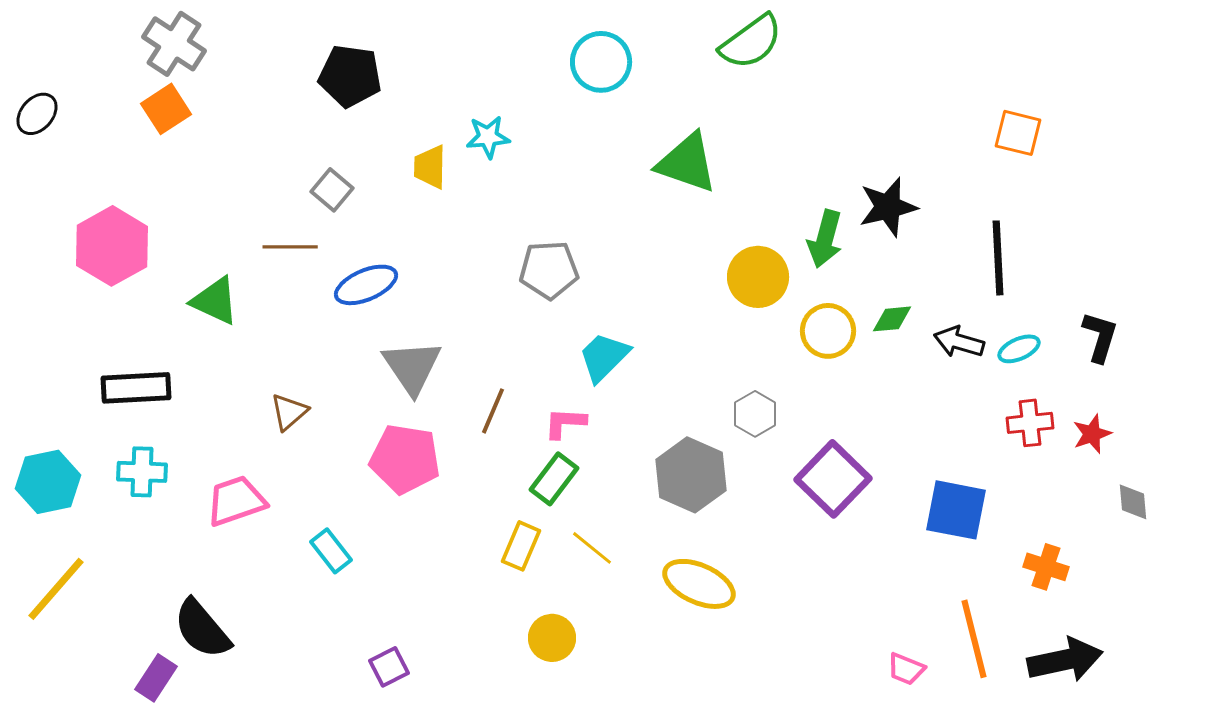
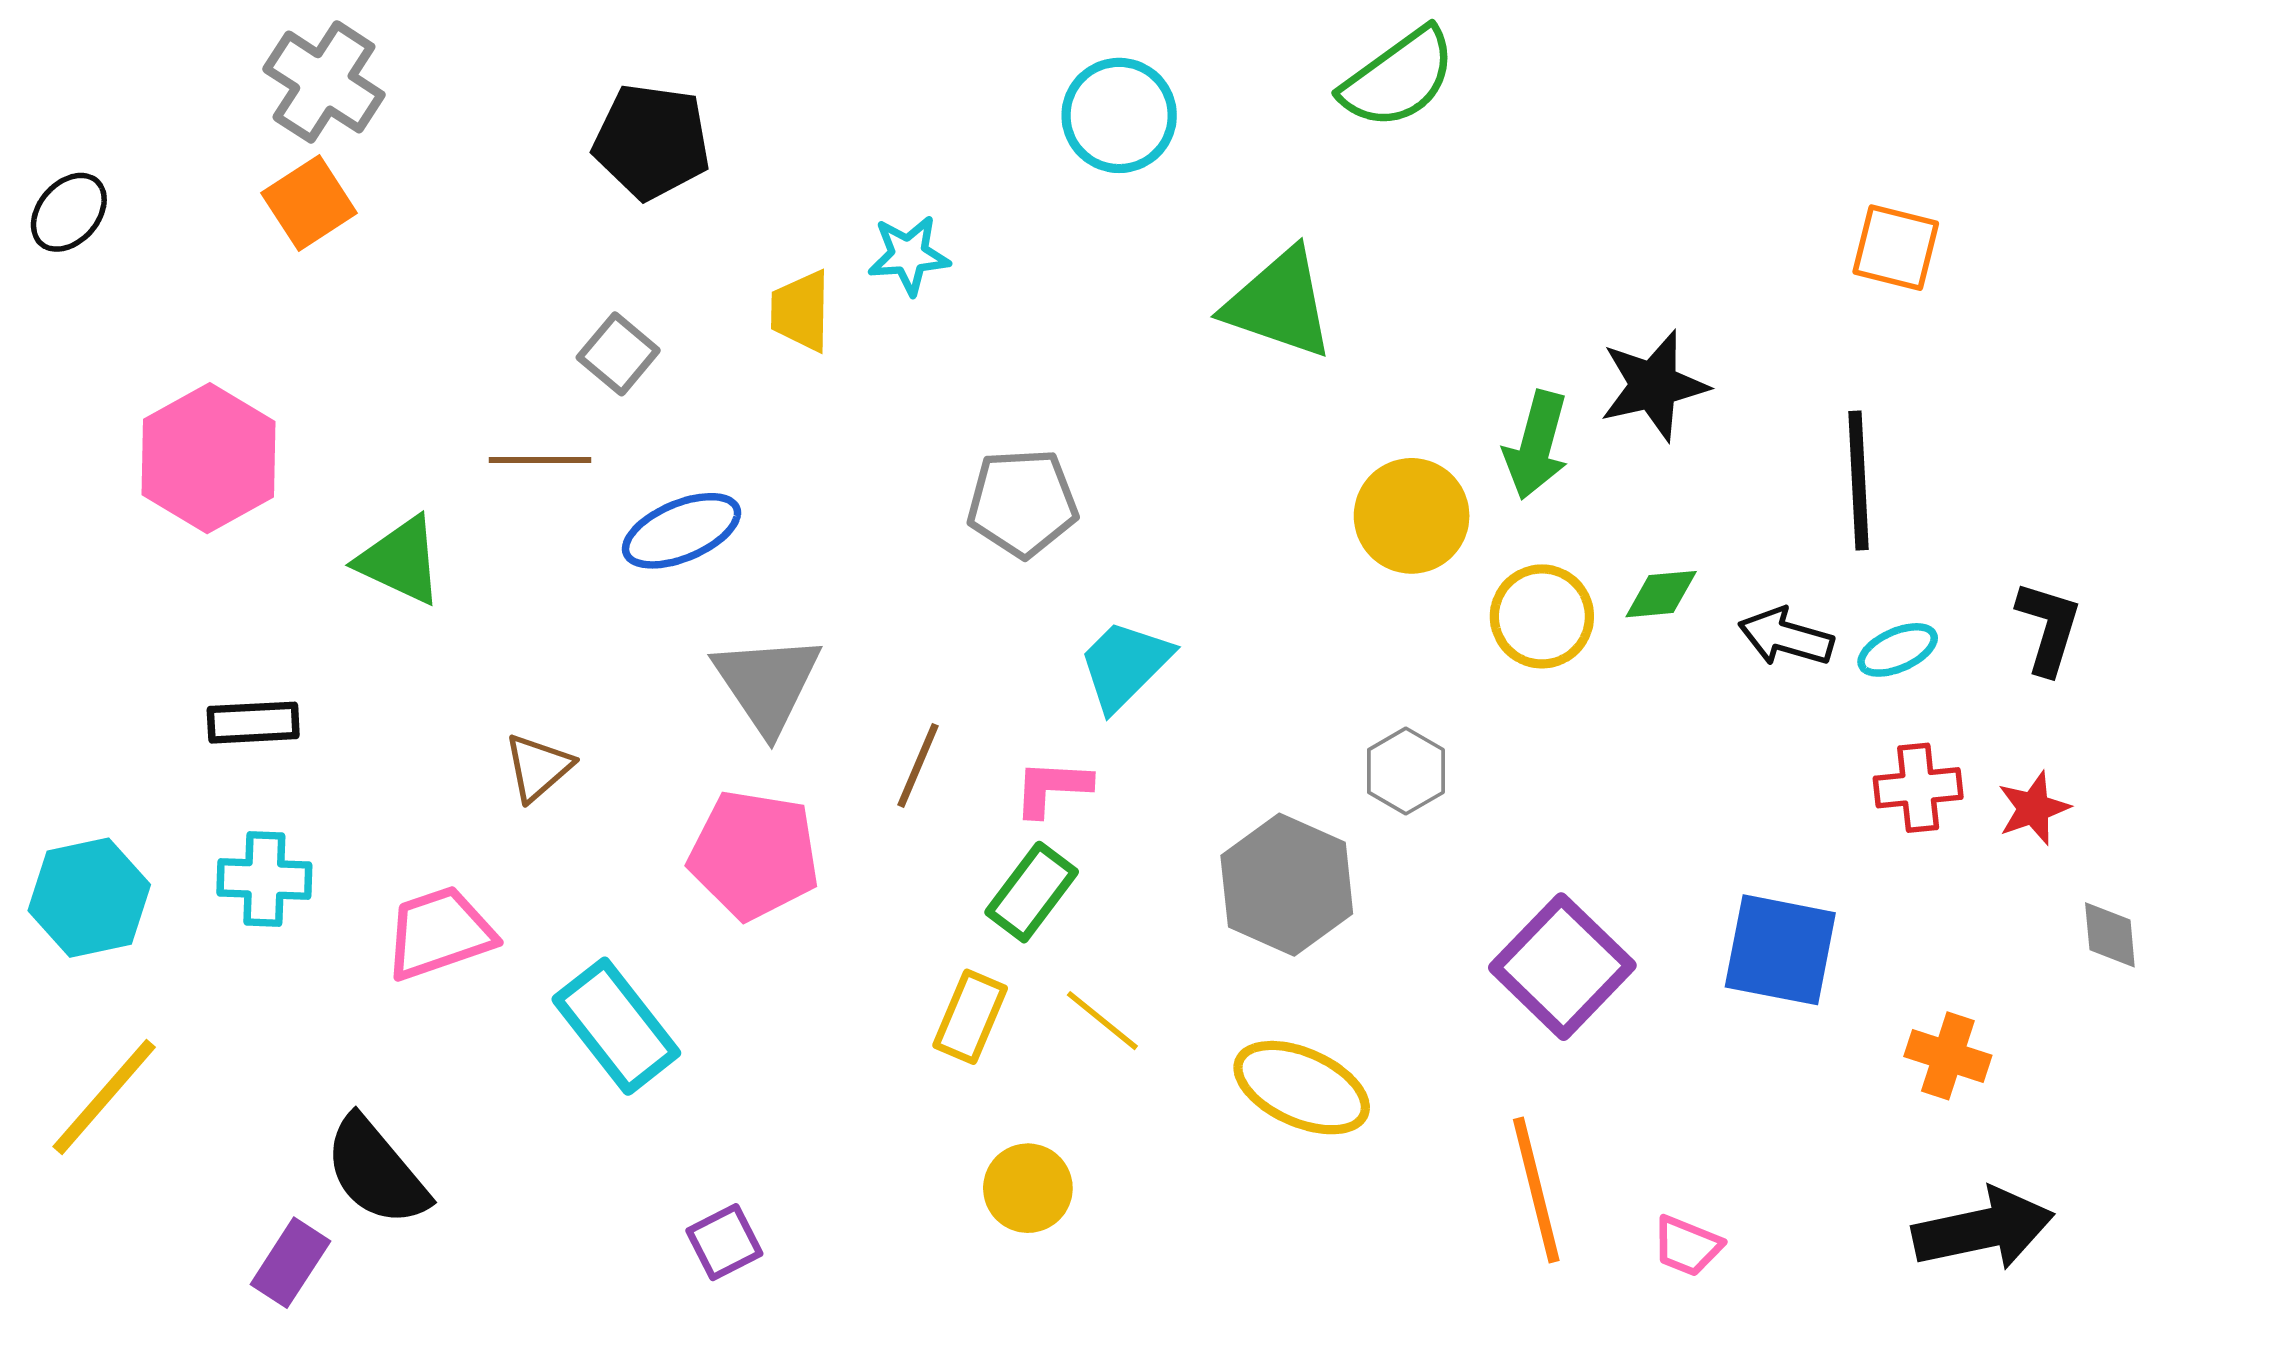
black rectangle: (136, 388) -> (253, 723), size x0.7
purple square: (833, 479) -> (1562, 967), moved
cyan rectangle: (331, 551) -> (616, 1026), size x1.6
orange line: (974, 639) -> (1536, 1190), moved

